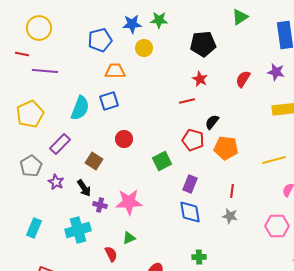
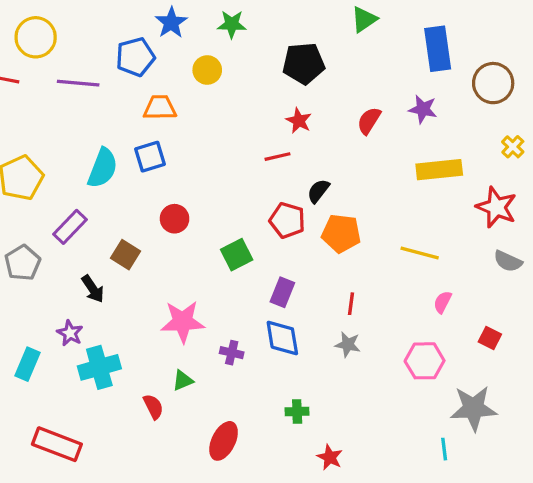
blue star: (132, 24) -> (171, 23), moved, turned -30
purple line: (45, 71) -> (78, 83), moved
yellow line: (274, 160) -> (420, 253), turned 30
purple star: (56, 182) -> (70, 333), moved
black arrow: (84, 188) -> (93, 289), moved
purple cross: (100, 205) -> (232, 353), moved

